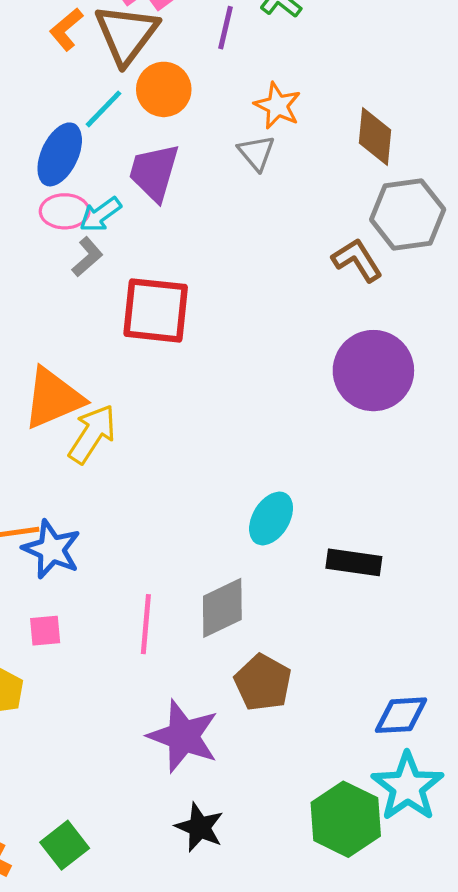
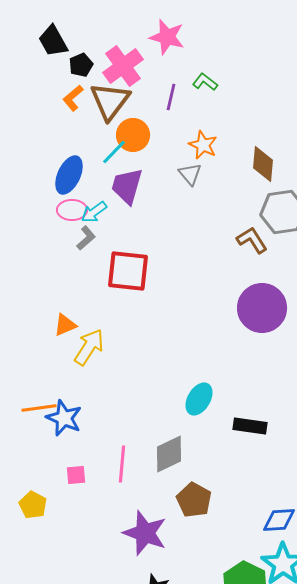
cyan line: (104, 109) -> (114, 152), moved
orange triangle: (53, 398) -> (65, 325), size x0.6
pink square: (45, 631) -> (76, 475), moved

